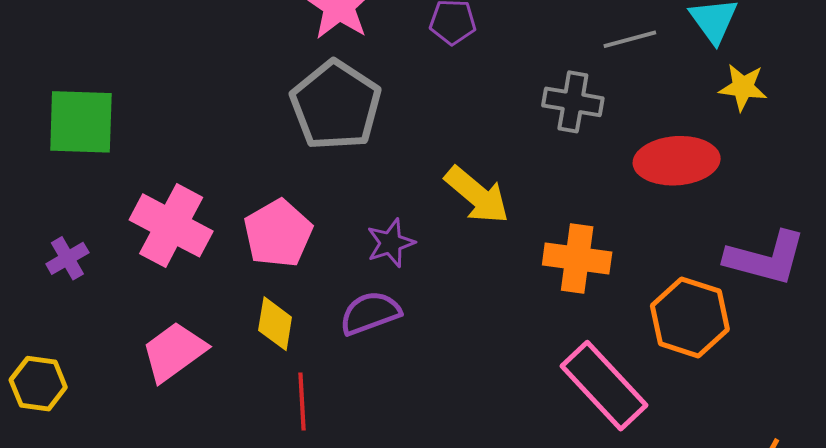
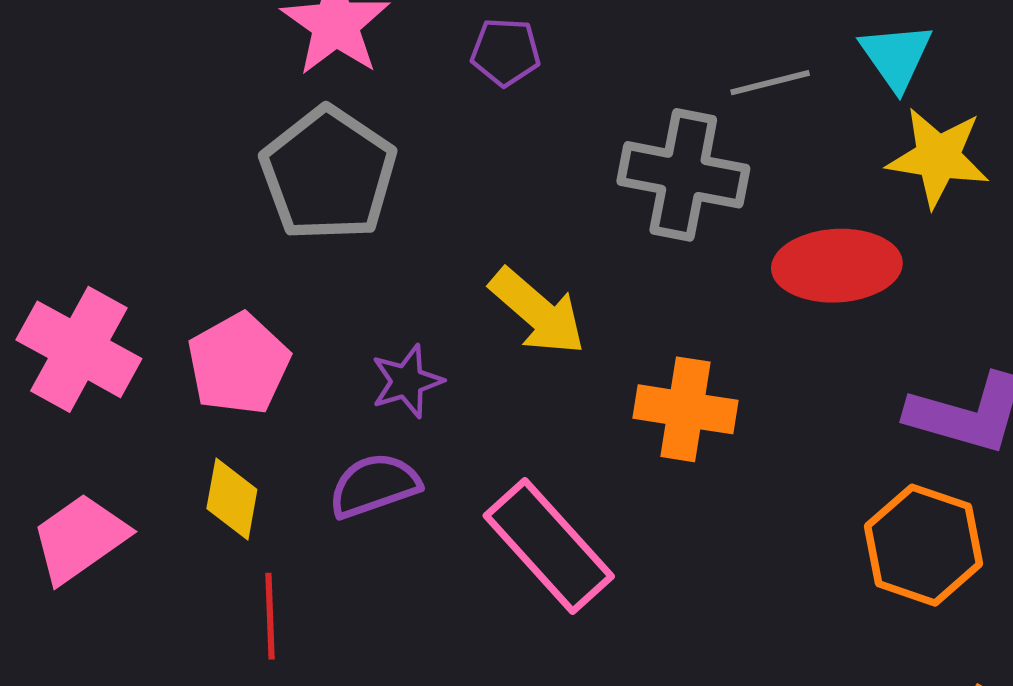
yellow star: (743, 87) -> (938, 157), size x1.4
gray cross: (573, 102) -> (683, 175), size x1.4
orange hexagon: (690, 317) -> (924, 545), moved
pink rectangle: (604, 386) -> (549, 546), moved

